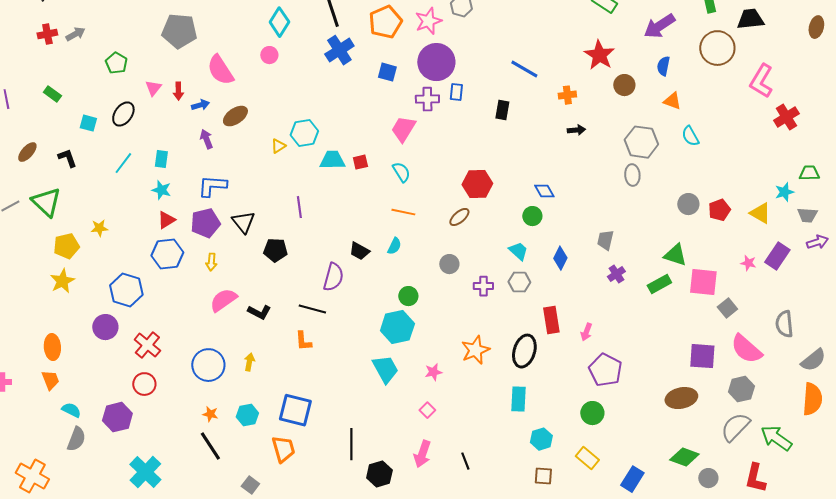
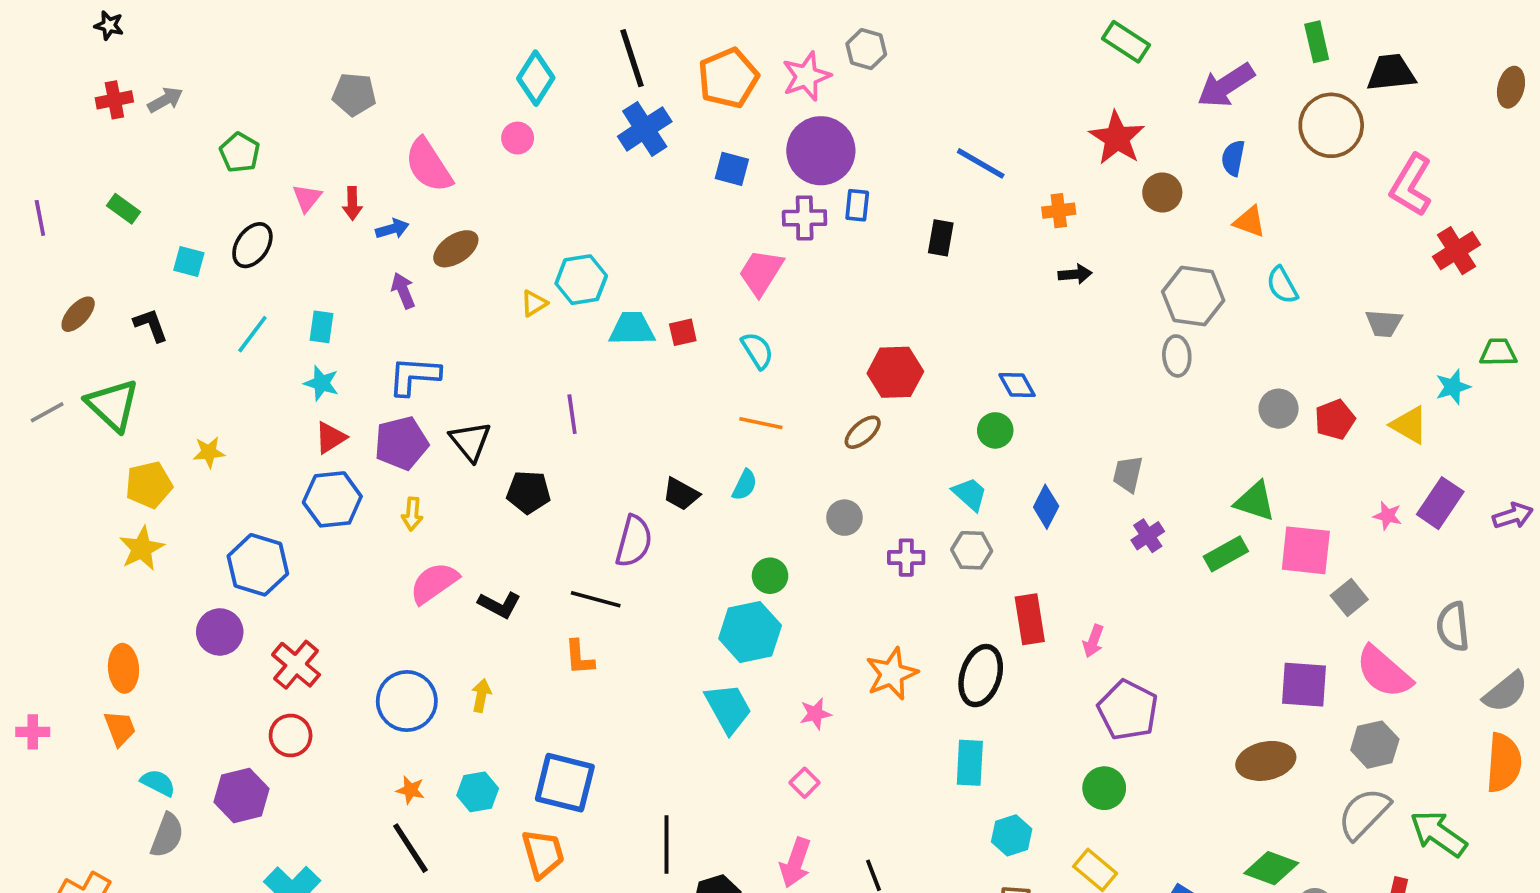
gray pentagon: (179, 31) -> (354, 94), size x0.7
gray trapezoid: (807, 215) -> (1384, 323), moved
purple arrow: (817, 242) -> (1513, 516), moved

